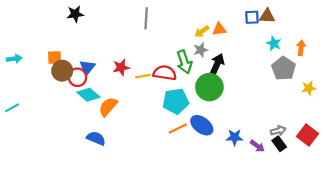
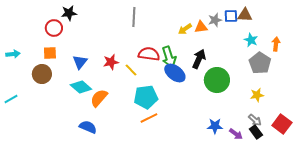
gray star: (201, 50) -> (215, 20), moved
brown circle: (62, 71) -> (42, 74), moved
red semicircle: (165, 73) -> (149, 54), moved
yellow line: (143, 76) -> (131, 70), turned 56
red circle: (77, 77) -> (54, 28), moved
green circle: (209, 87) -> (217, 80), moved
yellow star: (309, 88) -> (257, 95), moved
cyan pentagon: (176, 101) -> (146, 97), moved
blue ellipse: (202, 125) -> (175, 73), moved
orange line: (178, 128) -> (149, 118), moved
gray arrow: (278, 131) -> (255, 120), turned 56

